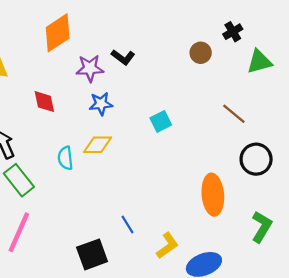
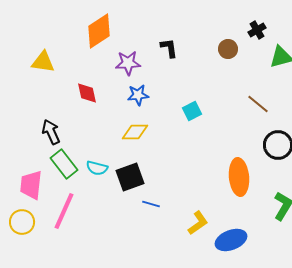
black L-shape: (123, 57) -> (169, 48), moved, turned -135
cyan semicircle: (65, 158) -> (97, 168), moved, turned -70
blue line: (127, 225) -> (151, 204), moved, turned -42
black square: (92, 254) -> (130, 177), moved

